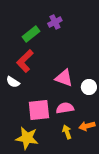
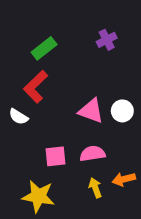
purple cross: (55, 22) -> (107, 40), moved
white circle: (89, 87) -> (122, 111), moved
pink square: (39, 110) -> (55, 156), size x0.7

